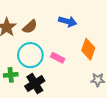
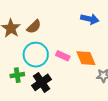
blue arrow: (68, 21) -> (90, 19), moved
orange diamond: (88, 49) -> (86, 58), moved, turned -40

